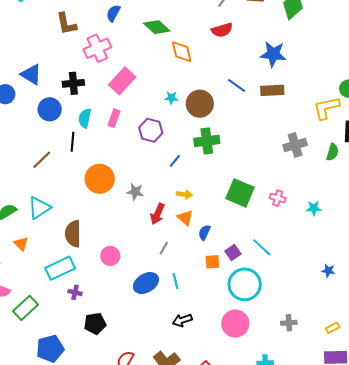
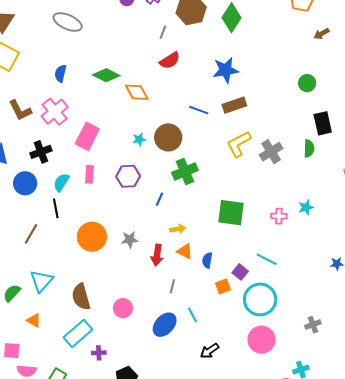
brown L-shape: (66, 24) -> (20, 110), moved
yellow L-shape: (326, 108) -> (239, 144), moved
cyan semicircle: (85, 118) -> (61, 182), turned 36
pink cross: (278, 198) -> (279, 216), moved

